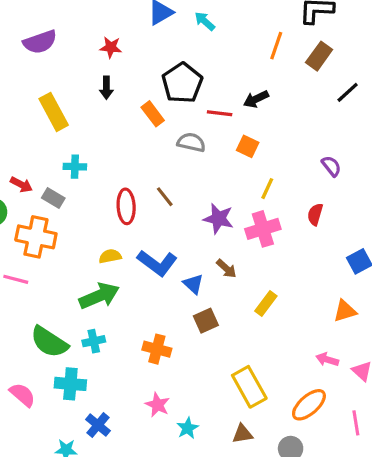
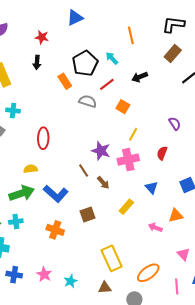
cyan arrow: (205, 21) -> (112, 58), moved
orange line: (276, 46) -> (131, 35), moved, turned -36
black arrow: (256, 99) -> (140, 77), moved
red line: (220, 113) -> (107, 84), turned -49
brown line: (165, 197) -> (84, 171), moved
blue L-shape: (157, 263) -> (56, 194), moved
blue triangle: (193, 284) -> (151, 188), moved
pink arrow: (327, 359) -> (155, 227), moved
pink star: (158, 405) -> (44, 274), moved
blue cross: (98, 425) -> (14, 275), turned -35

